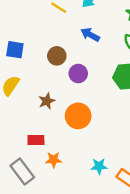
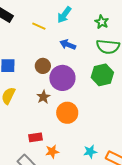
purple circle: (78, 74) -> (62, 78), size x1.6
brown star: (47, 101) -> (43, 97), moved

